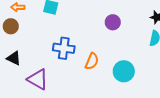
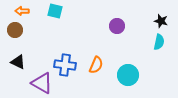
blue cross: (64, 48) -> (65, 65), moved

